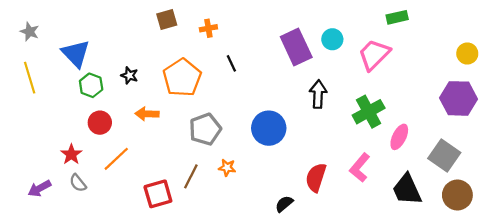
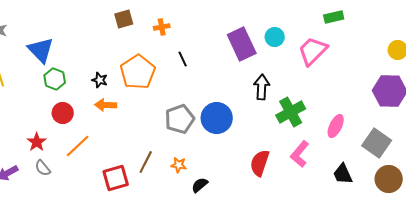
black star: (129, 75) -> (100, 80), moved
green cross: (369, 112) -> (291, 112), moved
gray pentagon: (205, 129) -> (180, 119), moved
orange star: (227, 168) -> (179, 165), moved
black trapezoid: (407, 190) -> (343, 174), size x0.7
black semicircle: (284, 204) -> (200, 185), moved

